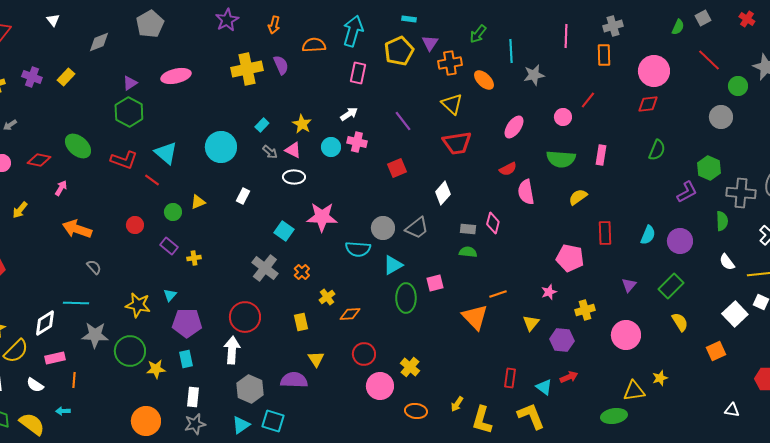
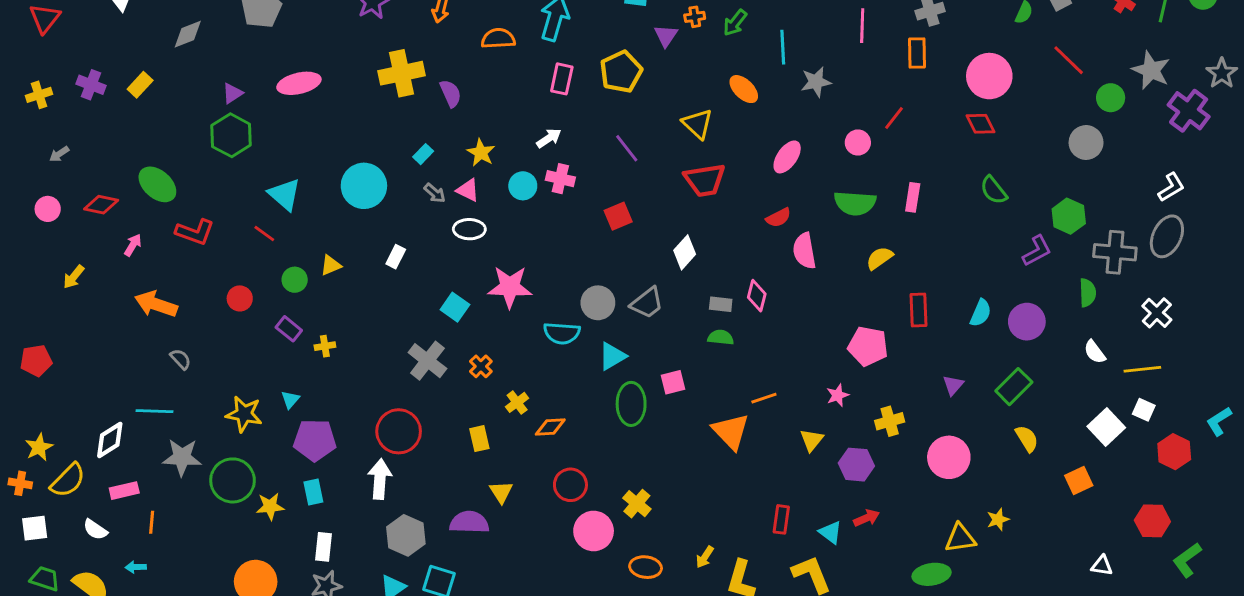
yellow pentagon: (399, 51) -> (621, 72), moved
orange cross: (450, 63) -> (695, 17), moved, size x0.6
purple semicircle: (281, 65) -> (451, 93), moved
red diamond: (648, 104) -> (981, 124), turned 70
green semicircle: (657, 150) -> (994, 190), turned 120
red L-shape: (124, 160) -> (195, 232), moved

